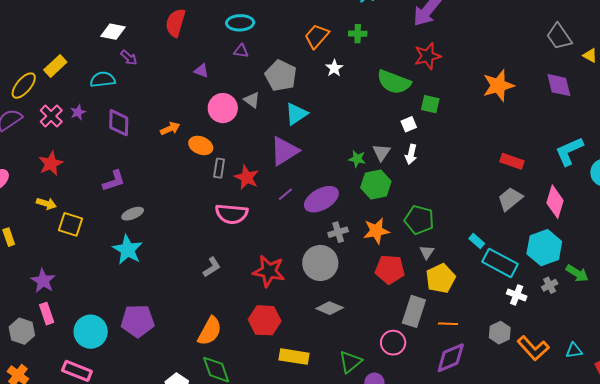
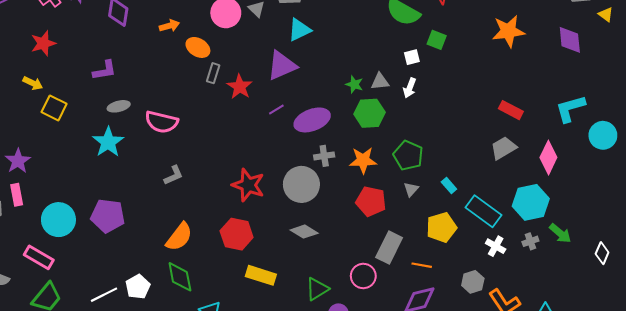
gray triangle: (381, 152) -> (380, 82), turned 42
pink semicircle: (232, 214) -> (162, 122), moved
cyan rectangle: (477, 241) -> (449, 185), moved
gray L-shape: (212, 267) -> (173, 175), moved
yellow pentagon: (441, 278) -> (441, 227), moved

